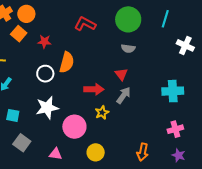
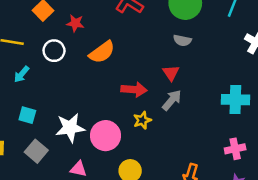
orange semicircle: (67, 62) -> (102, 52), turned 35
white circle: (45, 74) -> (54, 51), moved
white star: (47, 108) -> (70, 128), moved

